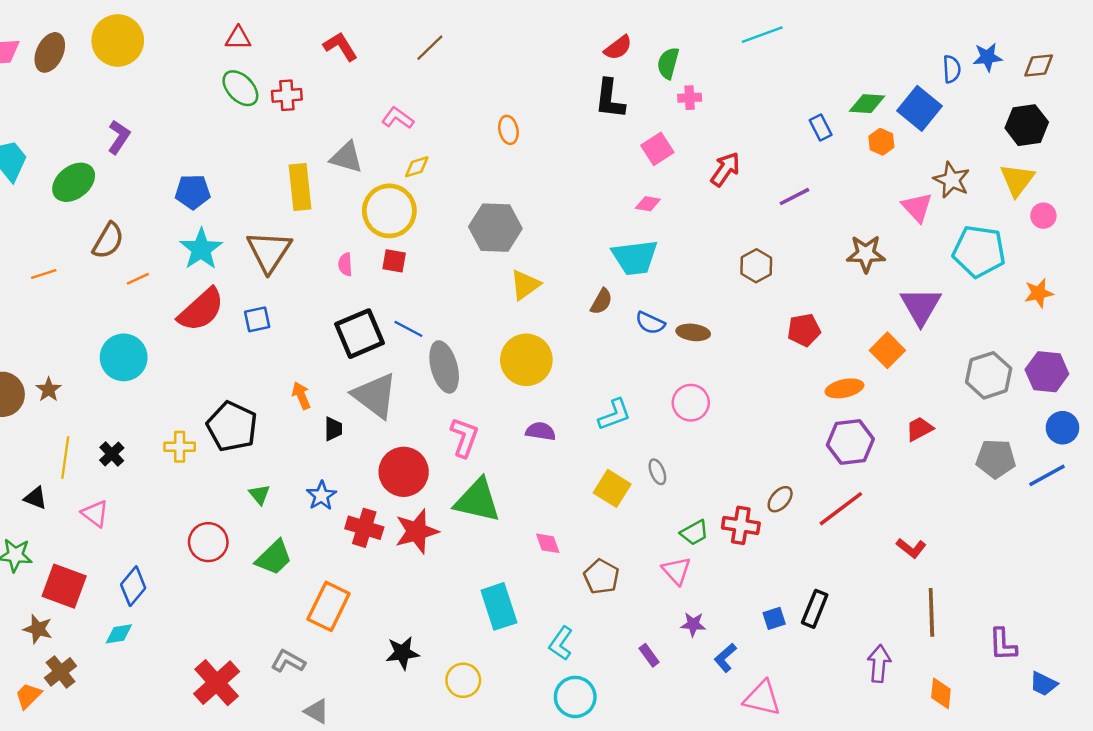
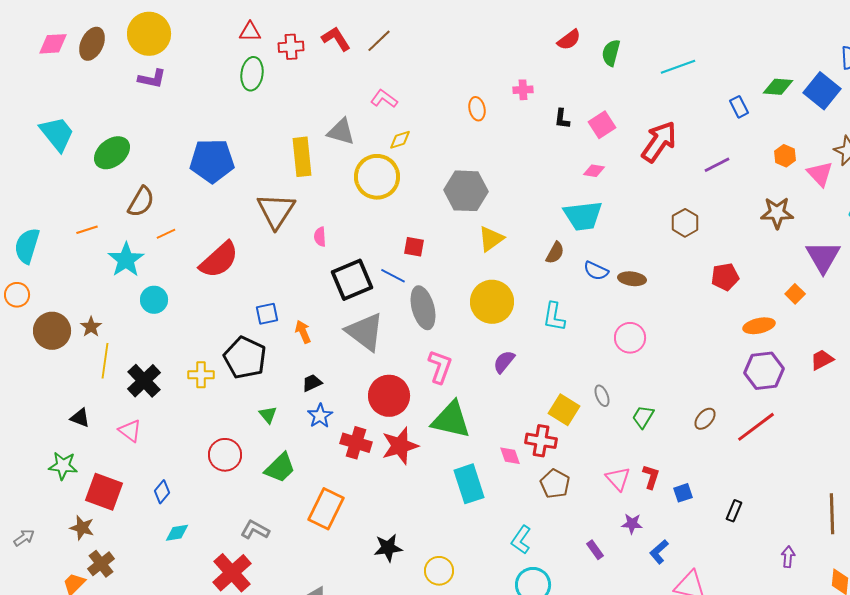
cyan line: (762, 35) -> (678, 67), moved
brown line: (430, 48) -> (379, 41), moved
green ellipse: (240, 88) -> (252, 74), turned 52
red cross: (287, 95) -> (291, 47), moved
pink cross: (690, 98) -> (523, 90), moved
black L-shape: (610, 99) -> (562, 119), moved, size x0.6
purple L-shape: (119, 137) -> (152, 79), moved, turned 68
orange hexagon: (881, 142) -> (785, 156), moved
red arrow: (725, 169) -> (659, 142), size x1.4
blue pentagon: (193, 192) -> (212, 161), size x1.5
cyan star: (201, 249) -> (126, 260), moved
red square: (394, 261) -> (414, 247), moved
pink semicircle: (345, 264) -> (320, 237), moved
blue square: (257, 319) -> (267, 314), moved
orange square: (887, 350) -> (795, 294), size x0.7
cyan circle: (124, 357) -> (154, 300), size x0.7
cyan L-shape: (615, 415) -> (554, 317), moved, turned 120
black trapezoid: (333, 429) -> (312, 383), moved, turned -115
purple semicircle: (541, 431) -> (504, 362), turned -60
black cross: (112, 454) -> (144, 381), size x1.6
yellow line: (65, 457) -> (105, 361), moved
red cross: (741, 525) -> (541, 441), moved
green trapezoid: (694, 533) -> (643, 417), moved, turned 150
red L-shape: (911, 548) -> (651, 477), moved, turned -110
blue diamond: (133, 586) -> (162, 492), size x0.7
cyan rectangle: (499, 606) -> (469, 484), moved
black rectangle: (815, 609) -> (734, 511), size x0.7
blue square: (774, 618) -> (683, 493), moved
cyan diamond: (119, 634) -> (177, 533), moved
gray L-shape: (288, 661) -> (255, 530), moved
purple arrow: (879, 664) -> (788, 557), size x0.7

